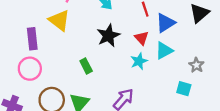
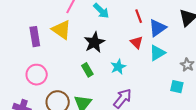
black star: (108, 36) -> (94, 42), moved
purple rectangle: (32, 39) -> (35, 37), moved
cyan star: (139, 61) -> (118, 67), moved

